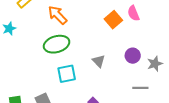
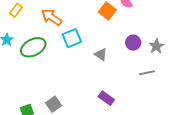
green ellipse: (57, 44) -> (33, 47), moved
cyan square: (67, 74) -> (72, 38), moved

